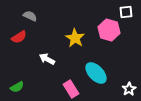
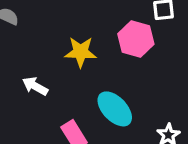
yellow star: (75, 38) -> (81, 52), turned -30

